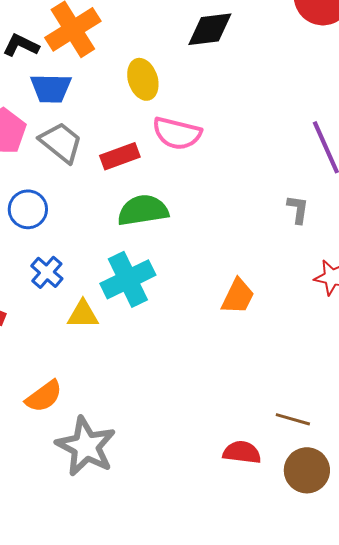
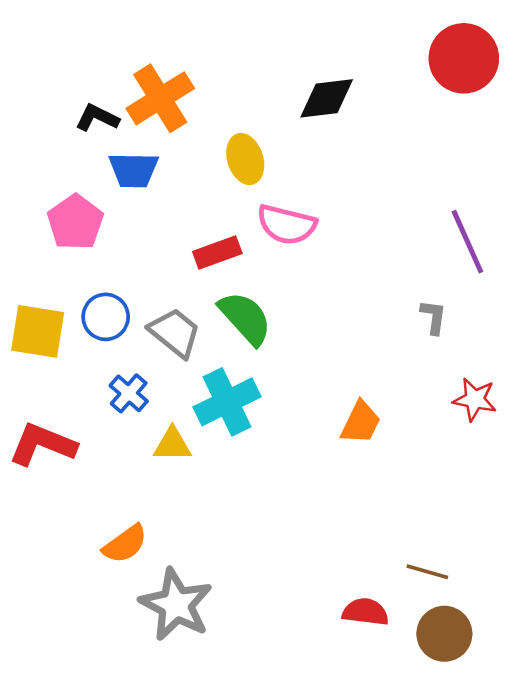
gray trapezoid: (61, 142) -> (175, 333), moved
green semicircle: (143, 210) -> (245, 318), turned 57

